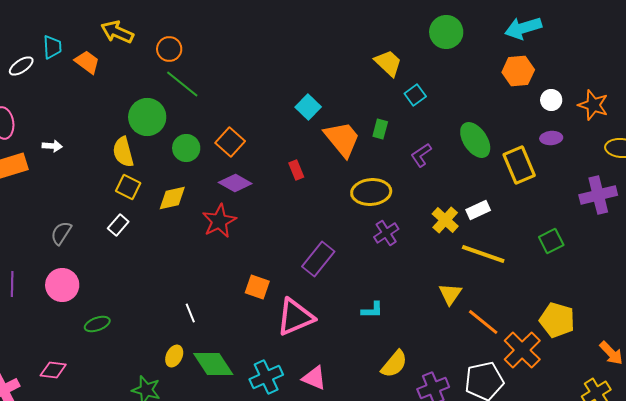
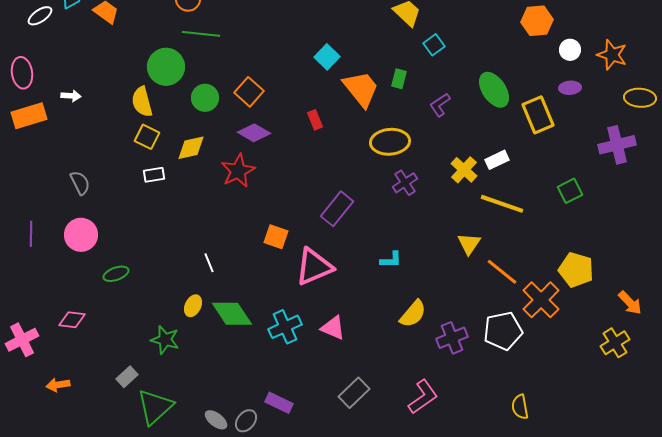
green line: (182, 84) -> (201, 34), turned -33
white rectangle: (118, 225) -> (154, 175), moved, turned 40
gray semicircle: (61, 233) -> (80, 183), turned 120

